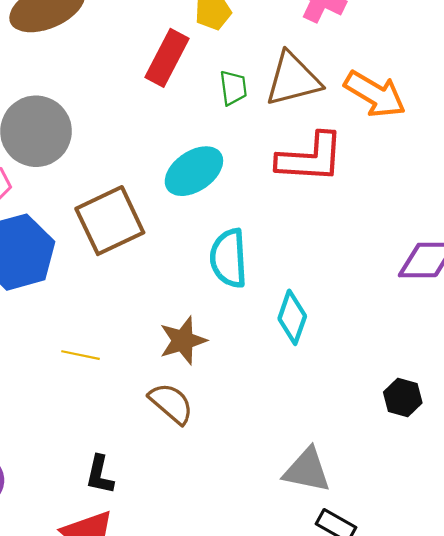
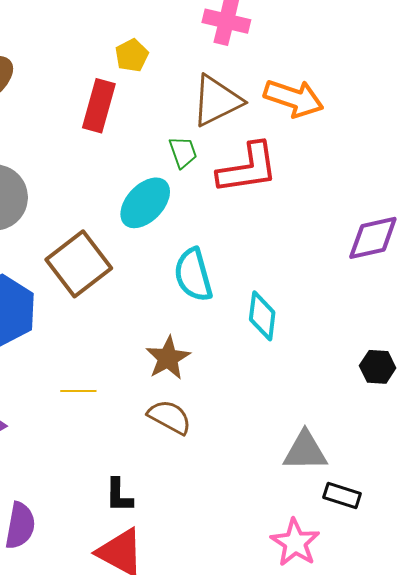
green trapezoid: (233, 88) -> (183, 152), moved

